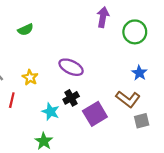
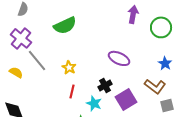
green semicircle: (25, 30) -> (65, 25), size x1.6
purple ellipse: (71, 67) -> (119, 58), moved
red line: (12, 100) -> (72, 91), moved
cyan star: (51, 112) -> (94, 103), moved

